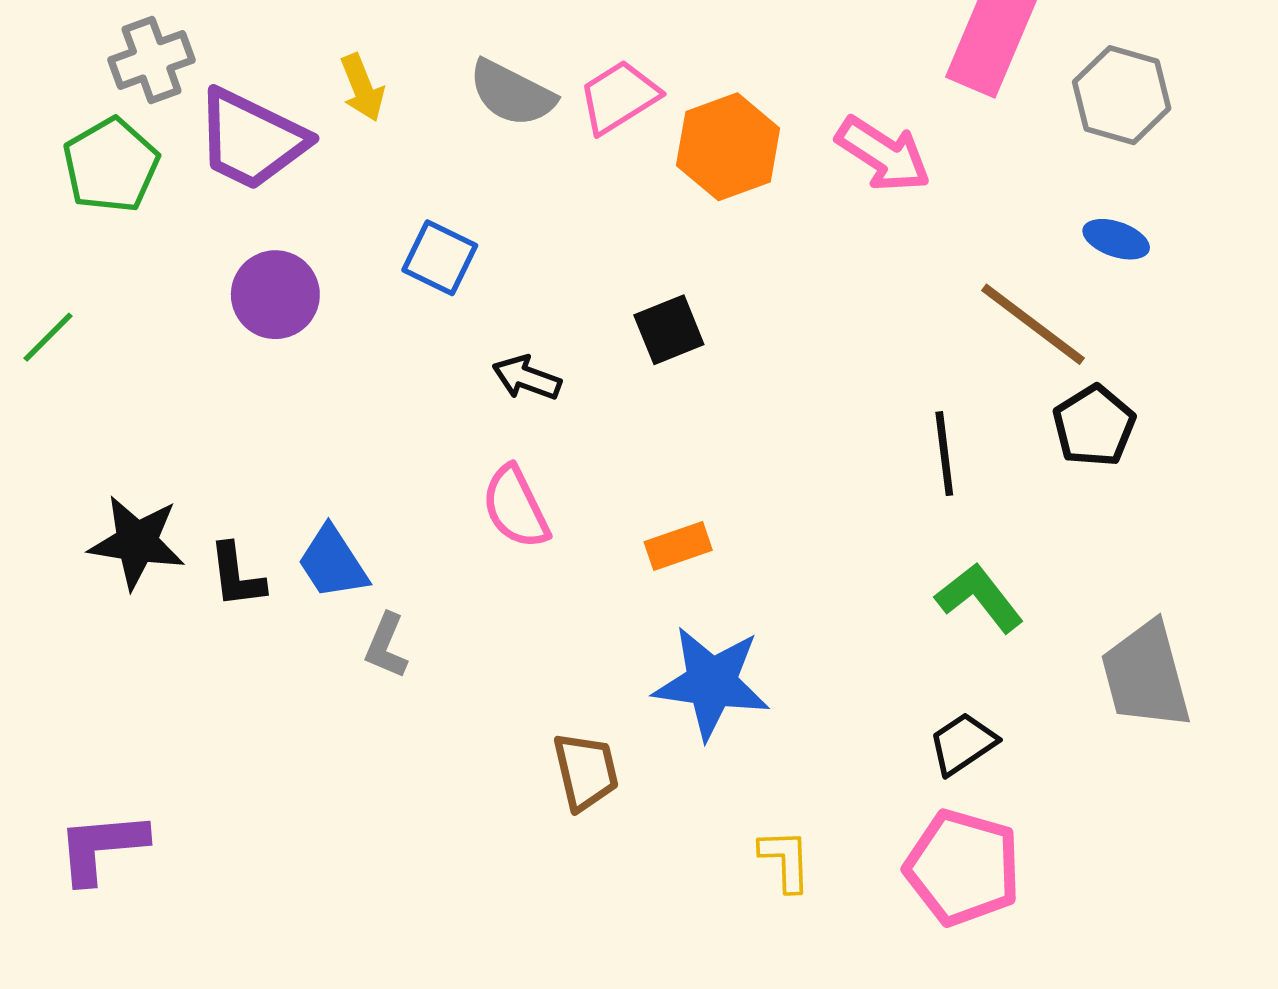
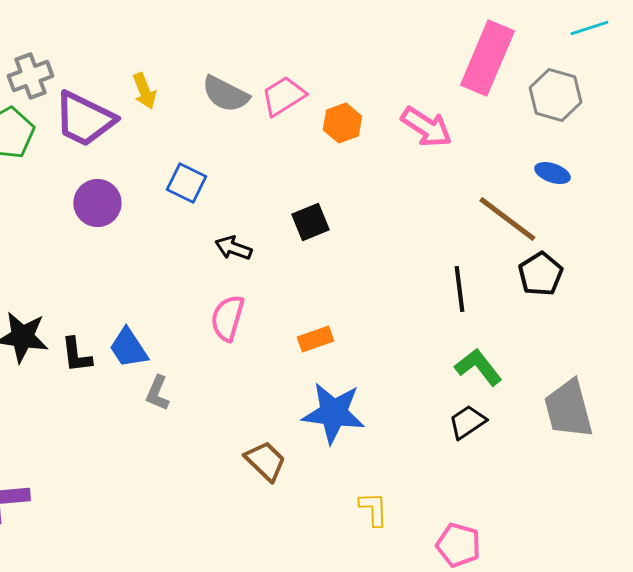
orange hexagon: (728, 147) -> (342, 123), size x0.7
pink semicircle: (516, 507) -> (227, 318), turned 42
black trapezoid: (963, 744) -> (467, 422), moved
brown trapezoid: (586, 771) -> (265, 461), turned -33
pink pentagon: (963, 867) -> (458, 545), moved, size x0.7

